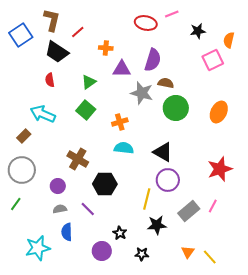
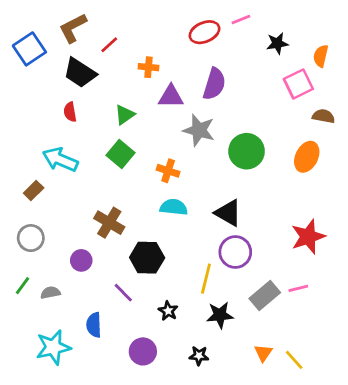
brown L-shape: (52, 20) -> (73, 28), turned -130
red ellipse: (146, 23) -> (204, 32), turned -35
brown semicircle: (166, 83) -> (324, 116), moved
orange cross: (120, 122) -> (168, 171), turned 35
gray circle: (22, 170) -> (31, 238), size x0.7
pink line: (213, 206) -> (298, 288), turned 48
gray semicircle: (60, 209) -> (50, 293), moved
black star: (120, 233) -> (168, 311), moved

